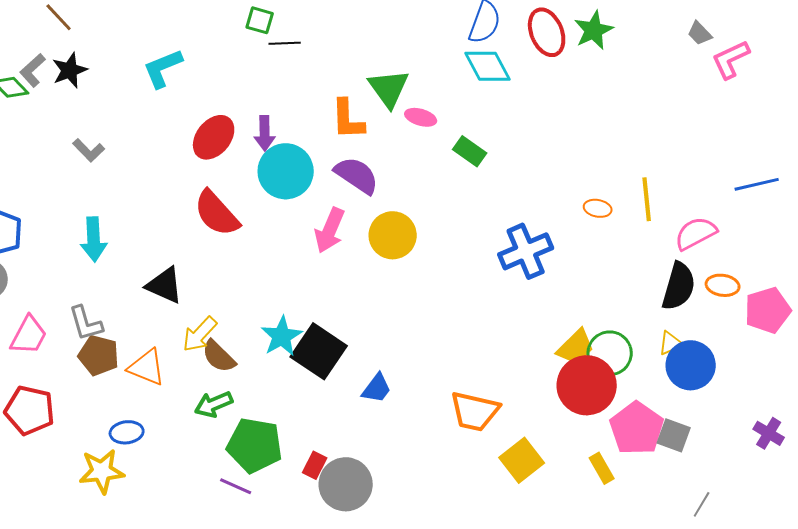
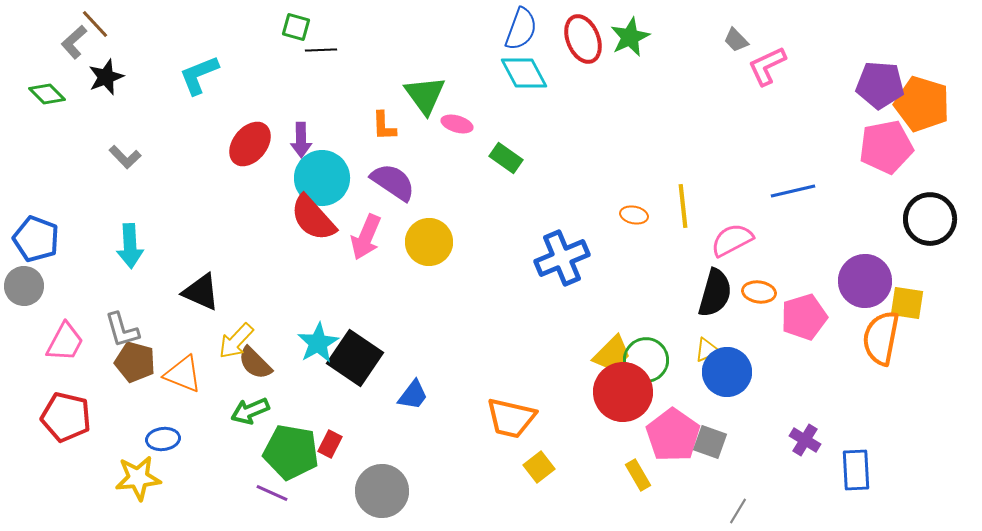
gray L-shape: (33, 70) -> (74, 42), moved
orange L-shape: (348, 119) -> (384, 126), size x0.7
red semicircle: (217, 213) -> (313, 218), moved
yellow square: (522, 460) -> (539, 467), moved, size x0.7
red rectangle: (315, 465) -> (330, 444), moved

